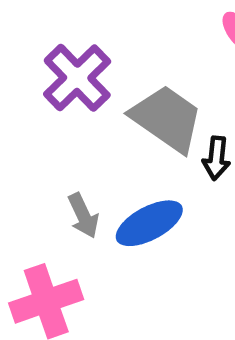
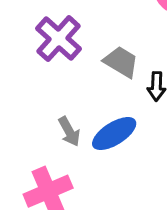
gray trapezoid: (167, 119) -> (121, 62), size x0.7

